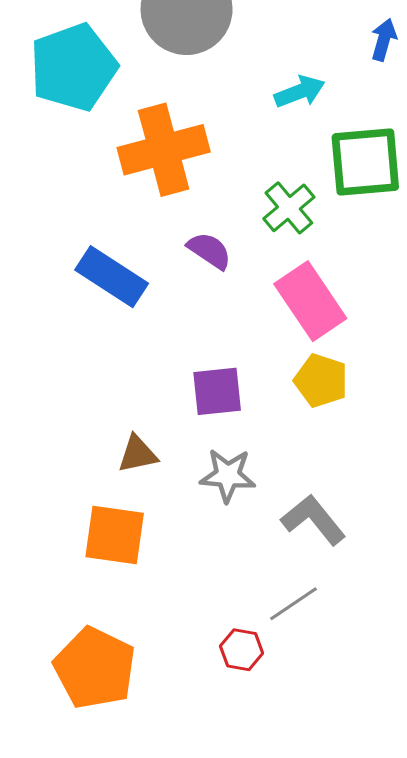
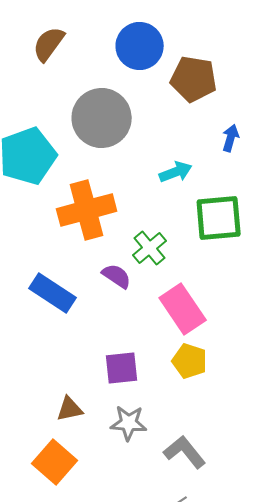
green cross: (289, 208) -> (150, 248), moved
orange square: (115, 535) -> (55, 462), turned 33

